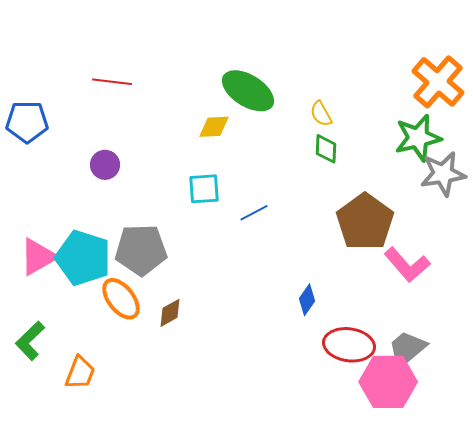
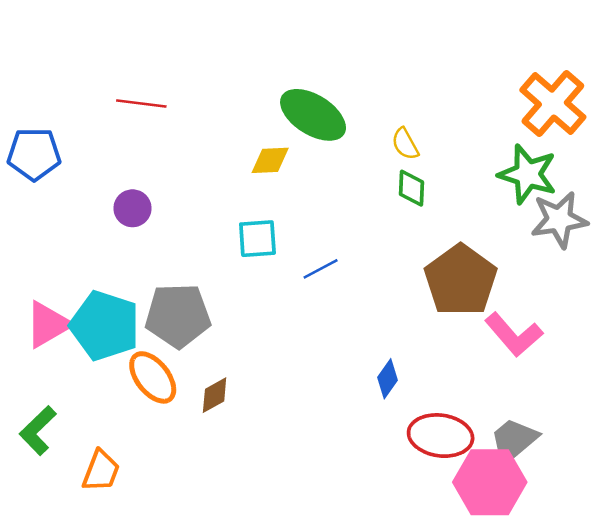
green star: (418, 138) -> (528, 174), turned 30

